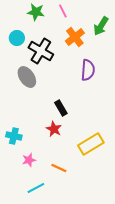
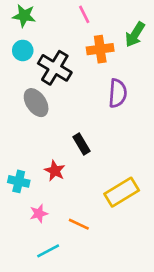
green star: (36, 12) -> (24, 16), moved
orange cross: (75, 37) -> (100, 49), turned 30
red star: (54, 129) -> (55, 171), moved

